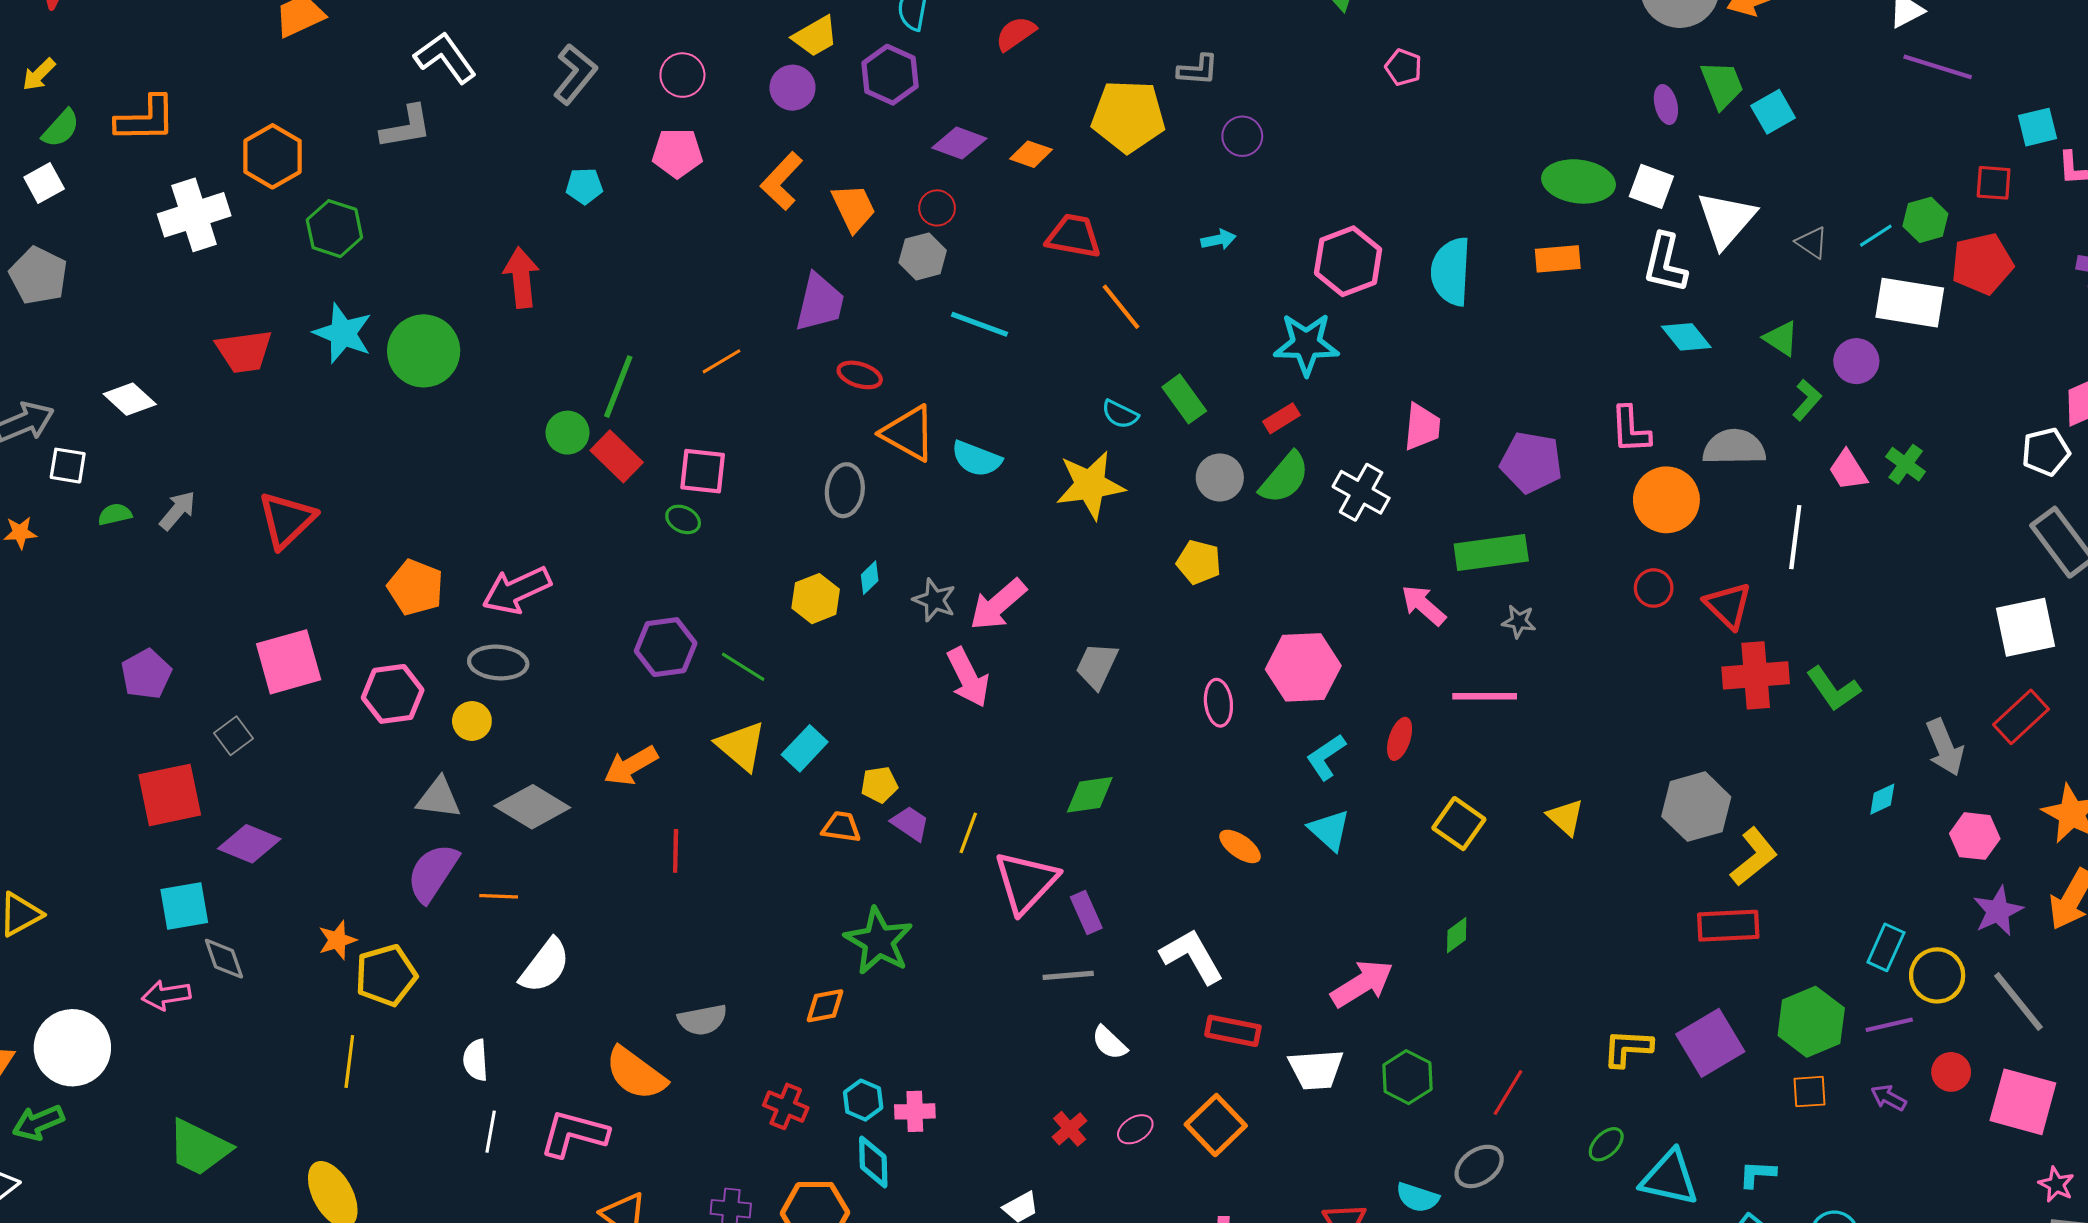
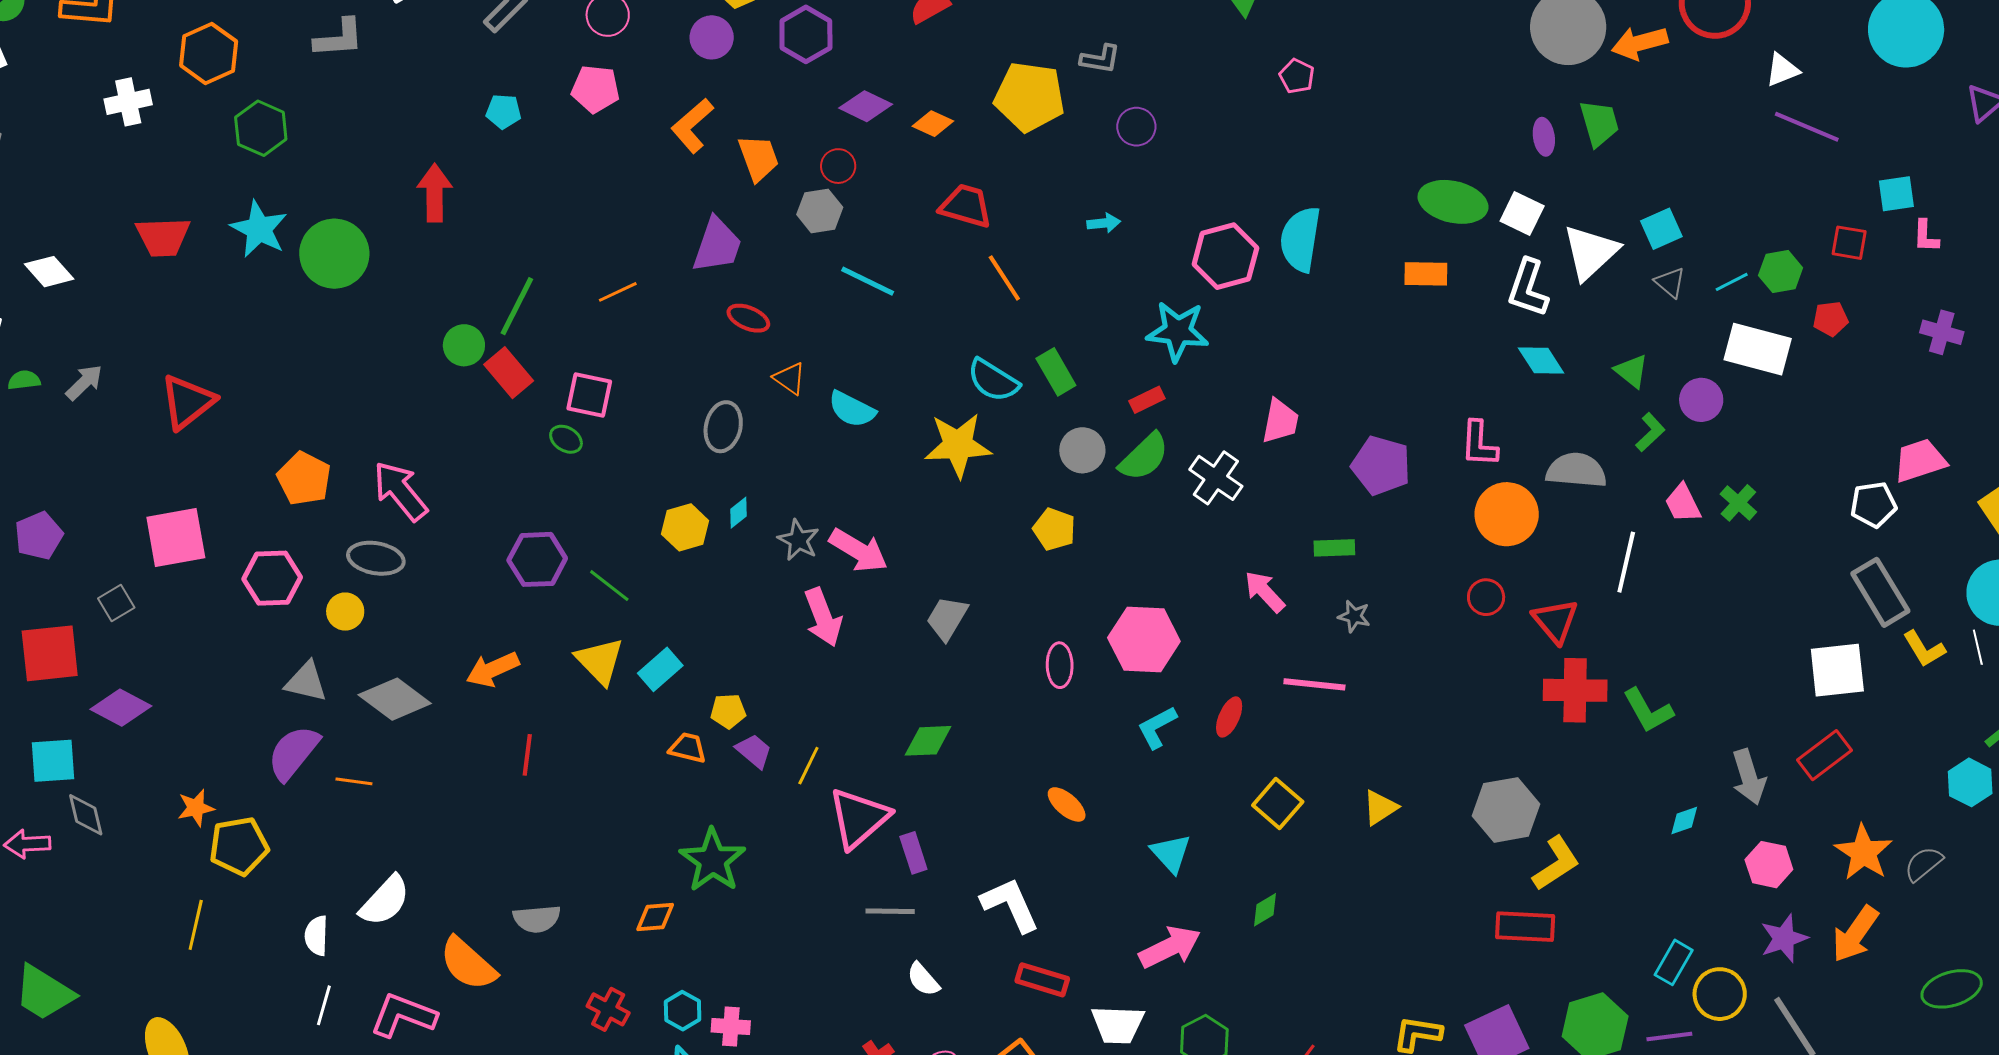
cyan square: (1773, 112) -> (1661, 229), moved
white cross: (194, 215) -> (128, 102), size x0.7
red pentagon: (1982, 264) -> (1831, 319), size x0.6
cyan semicircle: (1451, 271) -> (1300, 239), moved
cyan semicircle: (1120, 414) -> (993, 380), size x1.5
orange triangle: (909, 433) -> (789, 378), size x0.6
green rectangle: (1491, 553) -> (1334, 548), size x0.6
pink arrow: (517, 590) -> (400, 491), turned 70
pink arrow: (998, 605) -> (858, 550), turned -114
yellow triangle: (1566, 817) -> (1380, 808), turned 39
cyan triangle: (1329, 830) -> (1171, 853), moved
white semicircle: (545, 966) -> (385, 901), moved

